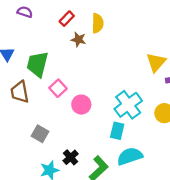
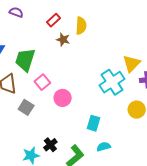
cyan cross: (128, 105) -> (112, 82), moved
gray square: (40, 134) -> (26, 107), moved
cyan semicircle: (130, 156) -> (104, 147), size x0.6

